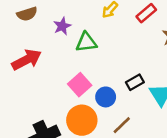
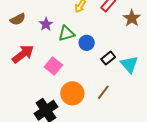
pink square: (80, 85) -> (53, 66), moved
blue circle: (106, 97) -> (87, 43), moved

